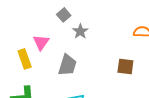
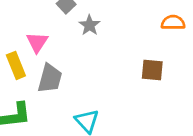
gray trapezoid: (67, 65) -> (50, 78), moved

